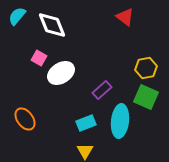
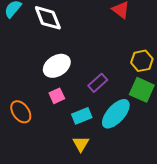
pink square: (39, 58) -> (57, 96), moved, turned 35
cyan ellipse: (120, 121) -> (116, 114), turned 36

